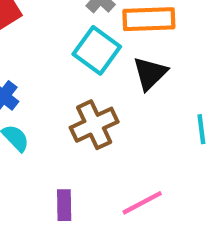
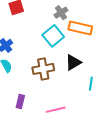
black triangle: (150, 73) -> (73, 62), moved

